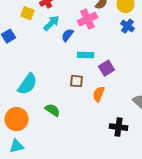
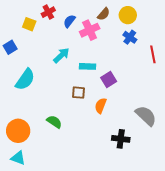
cyan arrow: (52, 23) -> (61, 55), moved
blue semicircle: (68, 35) -> (69, 21), moved
cyan semicircle: (28, 84) -> (25, 79), moved
cyan triangle: (16, 146) -> (18, 158), turned 35

